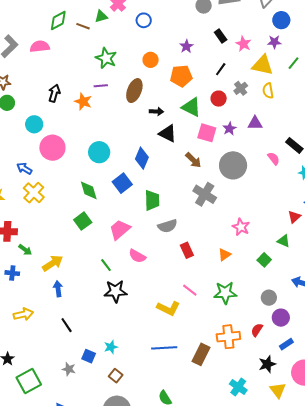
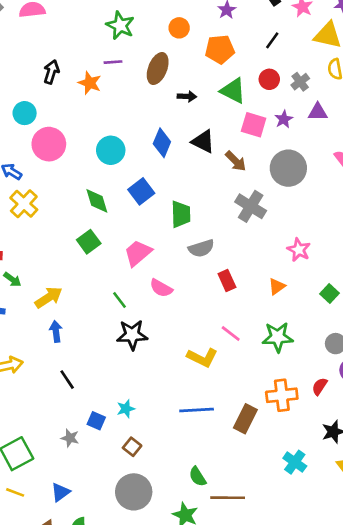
gray cross: (241, 88) -> (300, 82), moved
black triangle: (168, 134) -> (203, 142), moved
blue diamond: (142, 158) -> (162, 143), moved

